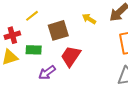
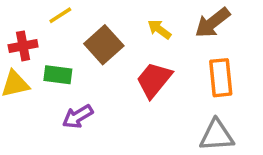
brown square: (58, 30) -> (104, 45), turned -30
red trapezoid: (71, 56) -> (154, 80), moved

